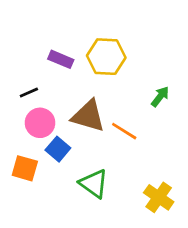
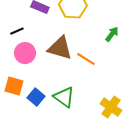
blue square: (58, 149) -> (36, 97), moved

